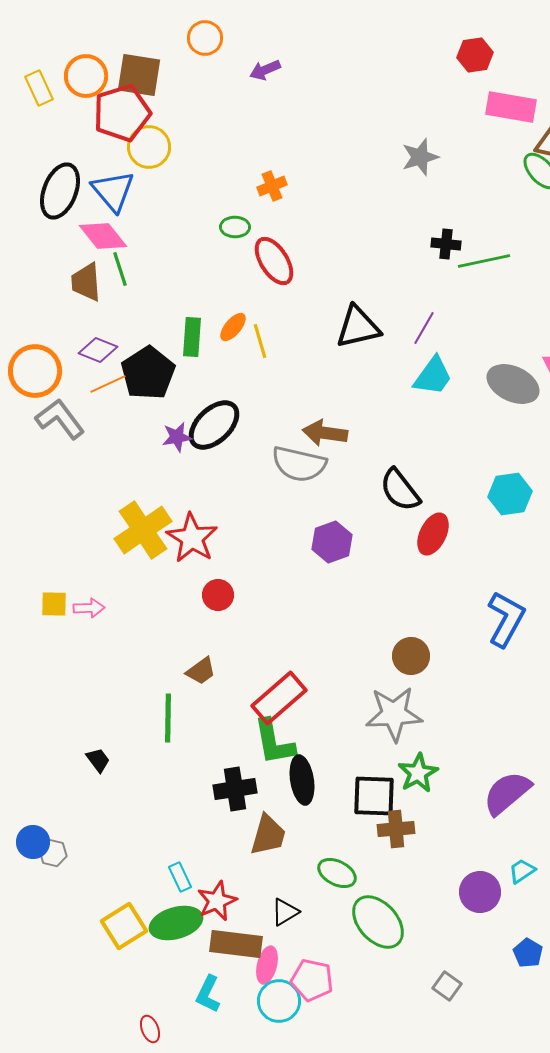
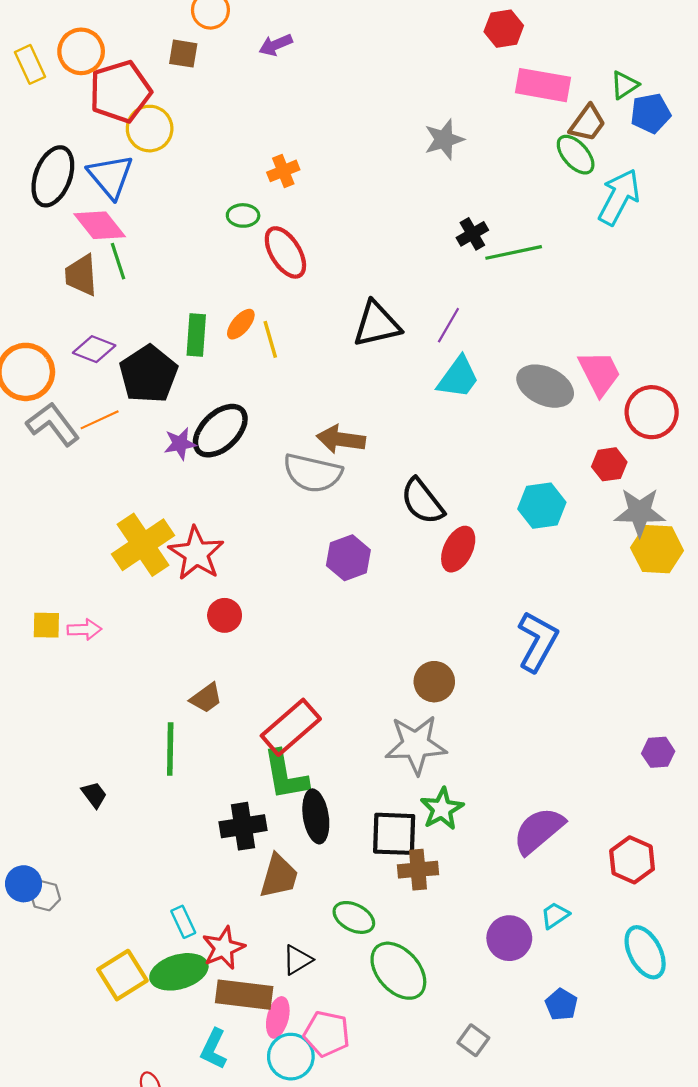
brown square: (139, 75) -> (183, 54), moved, size x0.6
black cross: (446, 244) -> (472, 234), turned -36
orange line: (108, 384) -> (100, 420), moved

